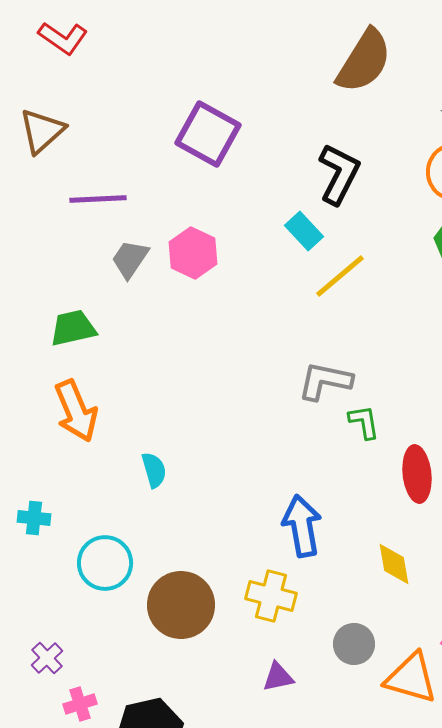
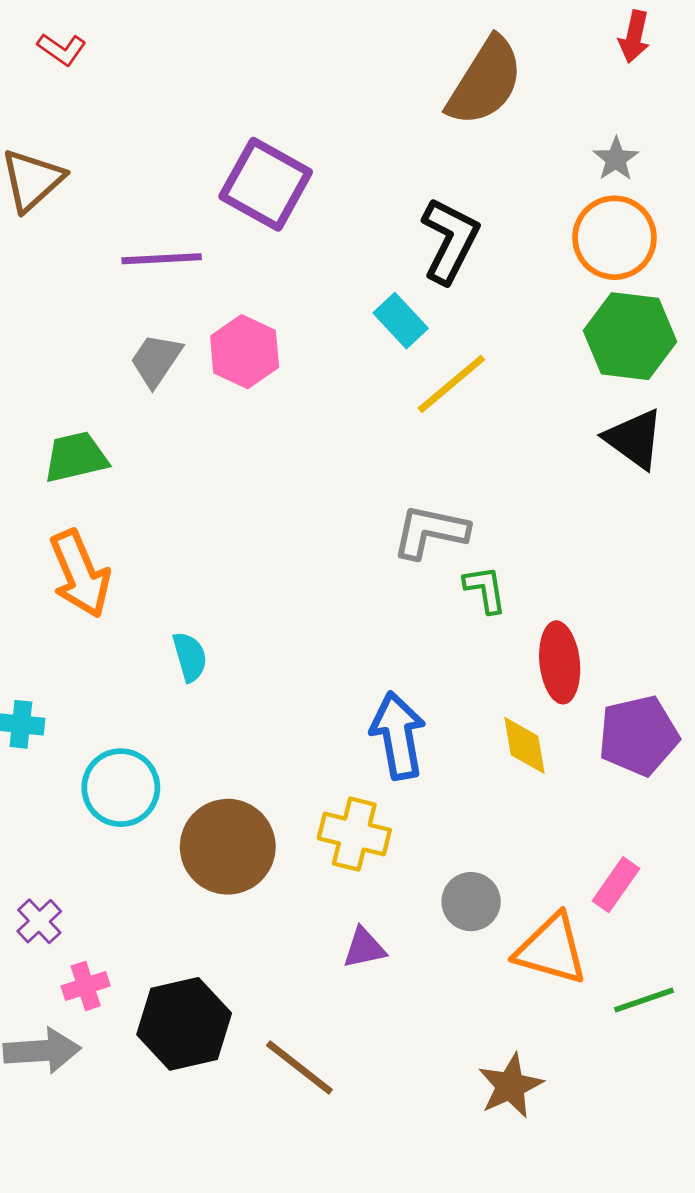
red L-shape: (63, 38) -> (62, 49), size x0.7
purple line: (98, 199) -> (162, 259), moved
yellow diamond: (394, 564) -> (524, 745), moved

